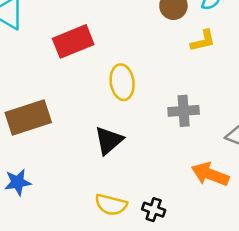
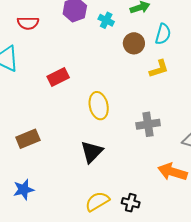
red rectangle: (73, 41) -> (58, 77), size x0.7
brown rectangle: (28, 118) -> (28, 139), size x0.7
yellow semicircle: (111, 205) -> (97, 201), turned 140

